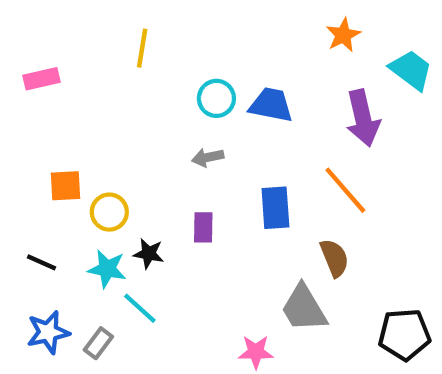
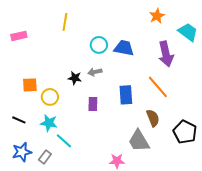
black star: (149, 254) -> (75, 78), moved
black pentagon: (404, 334) -> (185, 132), moved, turned 30

